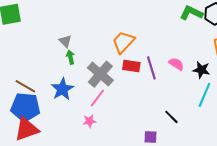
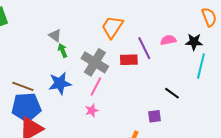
pink semicircle: (176, 64) -> (168, 40), turned -35
red rectangle: (131, 66) -> (129, 60), moved
blue star: (62, 89) -> (60, 83), turned 30

